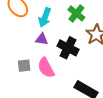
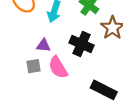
purple triangle: (42, 39) -> (43, 45), moved

